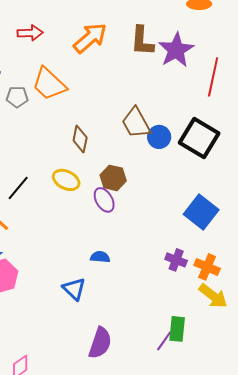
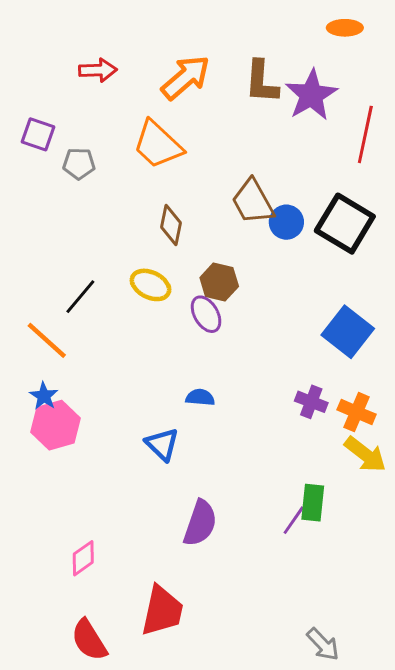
orange trapezoid: (49, 84) -> (158, 145), moved

